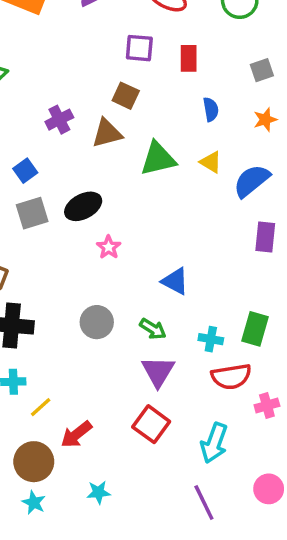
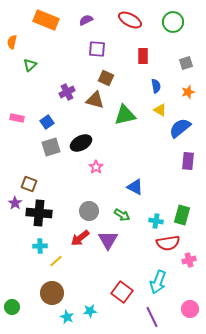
purple square: (139, 48) -> (97, 49), moved
brown triangle: (107, 133) -> (95, 100), turned 30
yellow triangle: (211, 162) -> (160, 110), moved
purple triangle: (158, 371) -> (108, 240), moved
red square: (151, 424) -> (122, 292), moved
red arrow: (76, 434) -> (80, 238), moved
cyan star: (34, 503) -> (67, 317), moved

